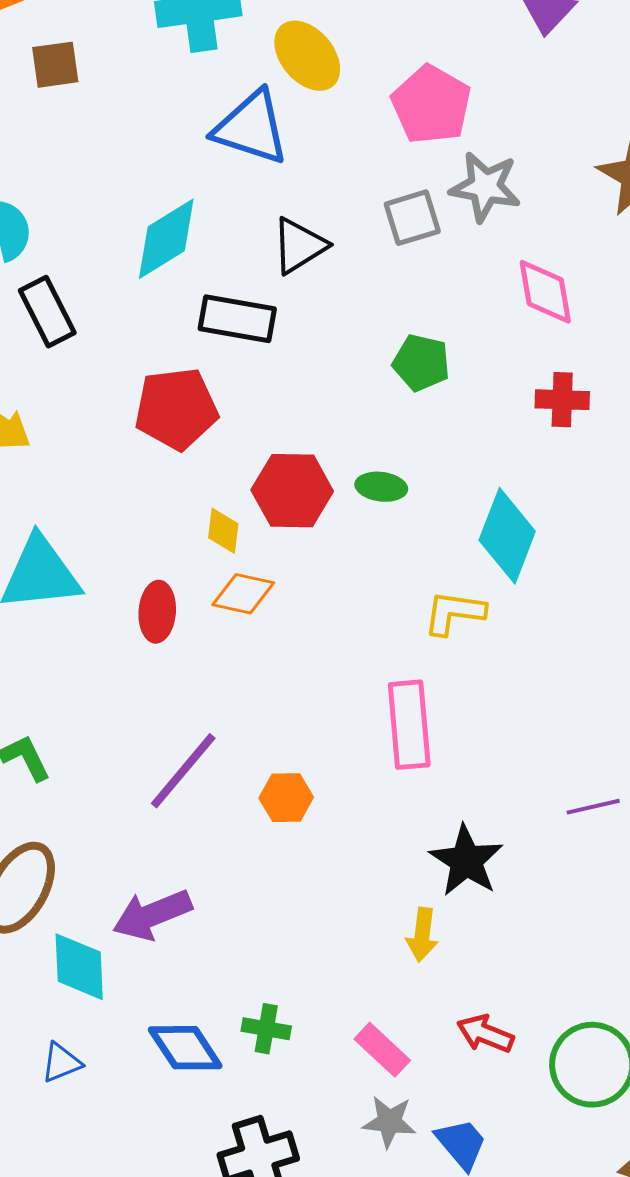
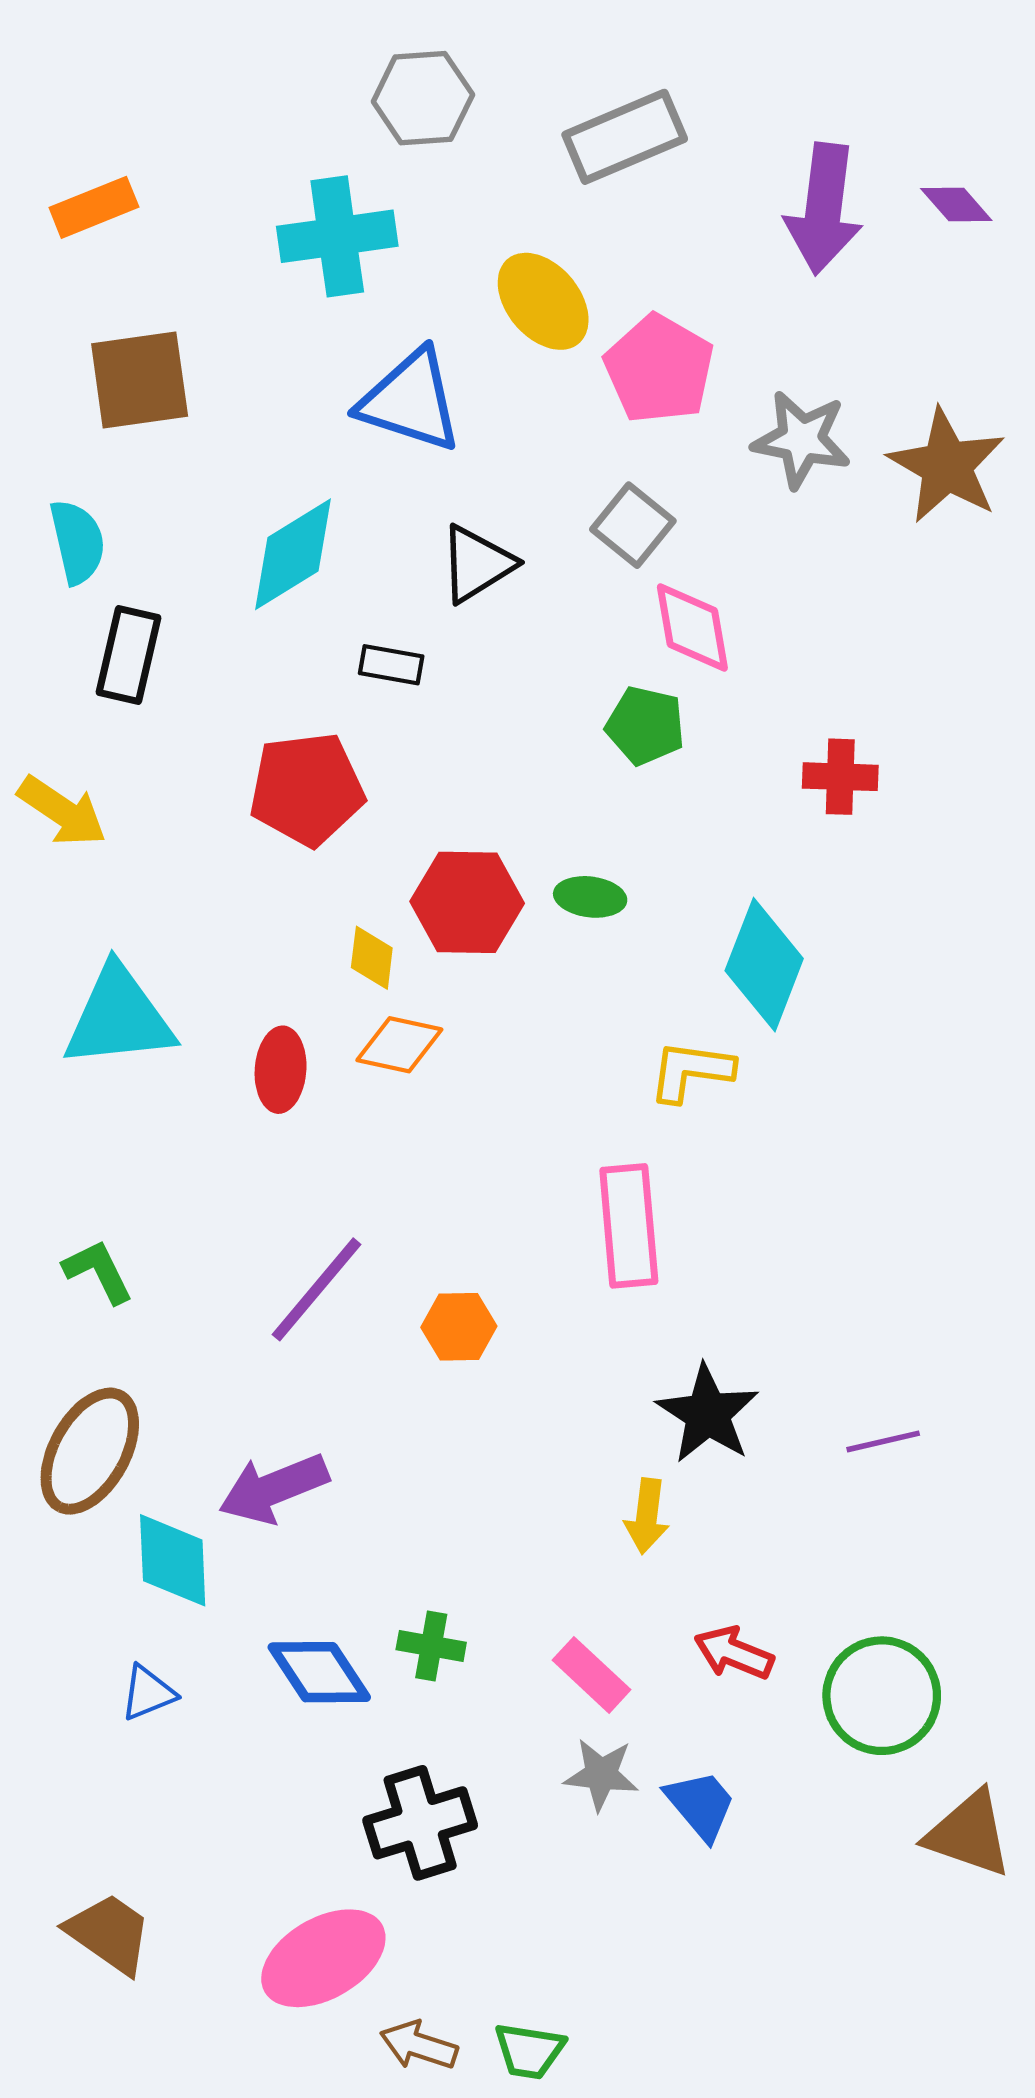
yellow ellipse: (307, 56) -> (543, 301), moved
brown square: (55, 65) -> (140, 380), moved, size x1.5
gray star: (485, 187) -> (802, 439), moved
gray square: (412, 218) -> (633, 525), turned -34
pink diamond: (545, 292) -> (692, 627), moved
black rectangle: (47, 312) -> (129, 655), turned 40
black rectangle: (237, 319) -> (391, 665), size x0.6
purple line: (593, 807) -> (883, 1441), moved

